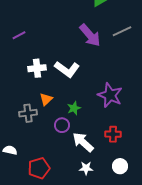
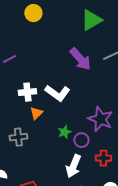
orange triangle: (46, 99) -> (36, 113), moved
purple circle: (62, 125) -> (81, 140), moved
white arrow: (83, 142) -> (73, 166), turned -110

